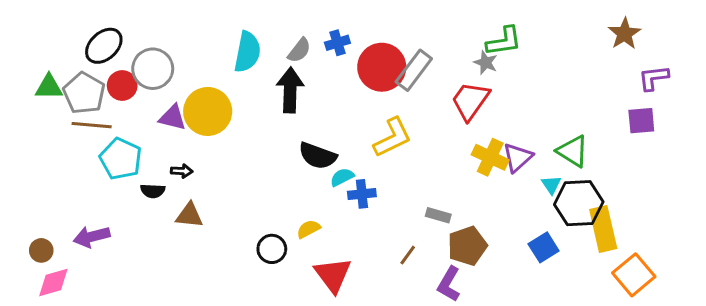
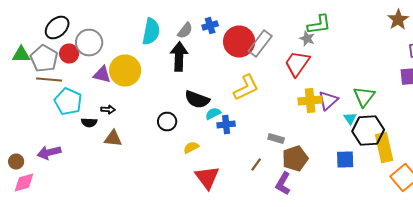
green triangle: (573, 151) -> (364, 96), turned 35
yellow cross: (490, 157) -> (310, 100), turned -30
blue square: (544, 247) -> (345, 160), turned 30
black circle: (272, 249) -> (167, 122), moved

